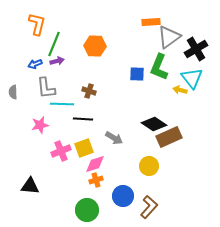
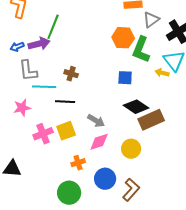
gray triangle: (169, 37) -> (151, 20), size x0.7
green line: (54, 44) -> (53, 27), moved
orange hexagon: (95, 46) -> (123, 38), moved
purple arrow: (57, 61) -> (39, 44), size x1.5
blue square: (137, 74) -> (125, 78), moved
pink diamond: (95, 164) -> (99, 142), moved

